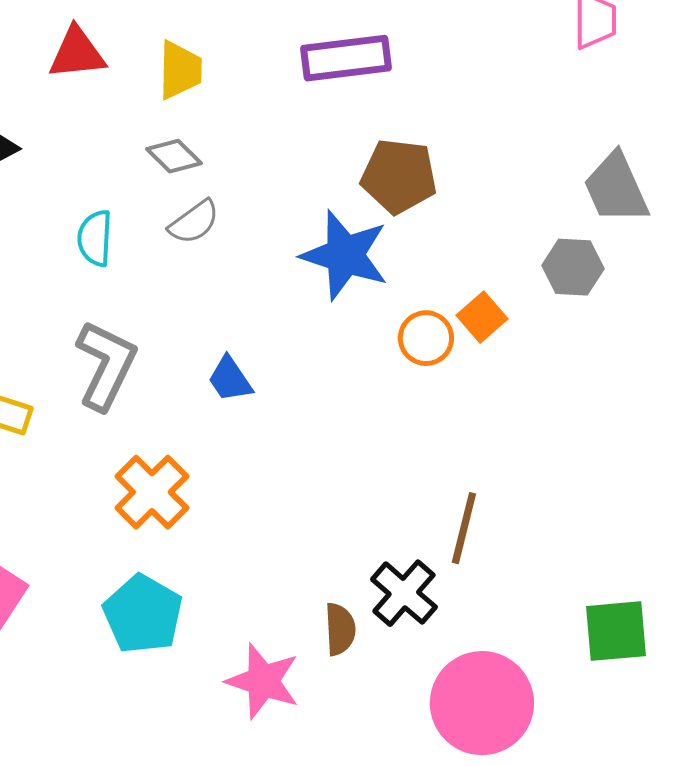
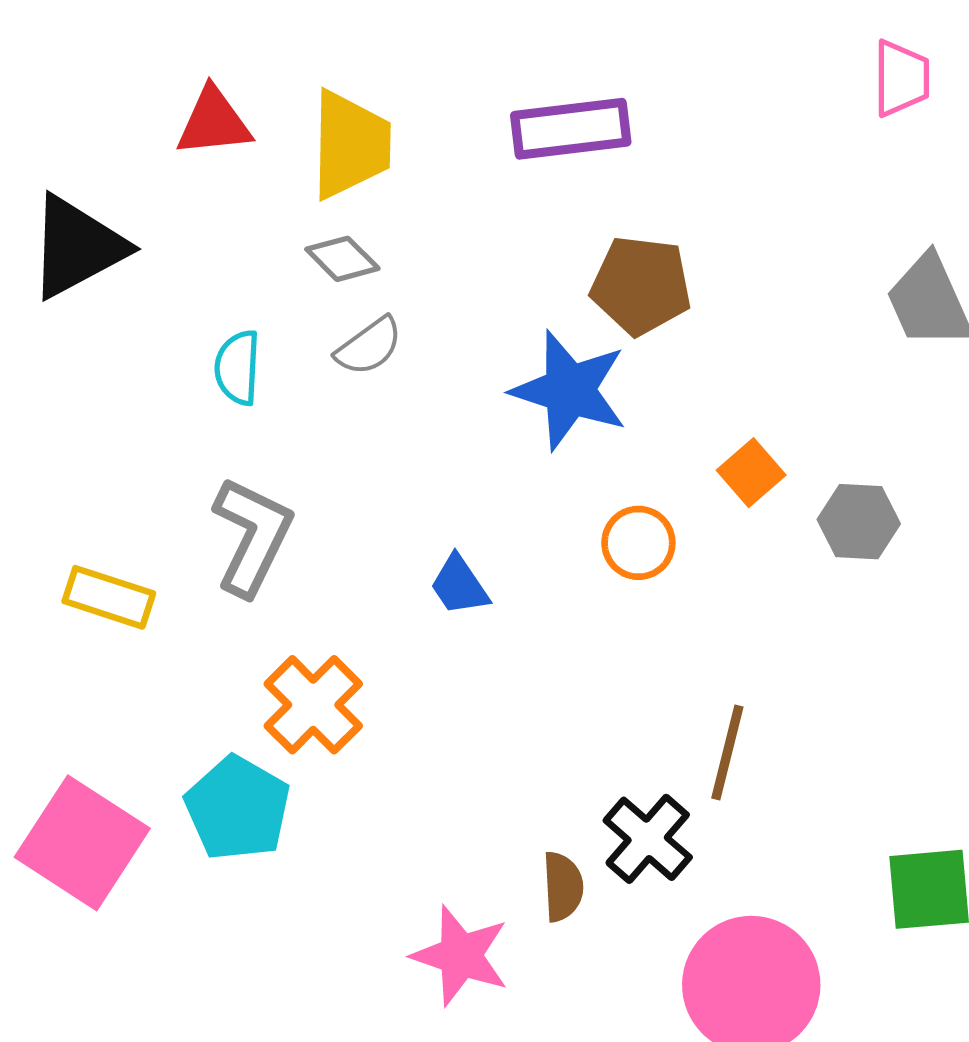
yellow trapezoid: (180, 70) -> (350, 145), size x1.4
gray hexagon: (573, 267) -> (859, 522), moved
orange circle: (426, 338) -> (638, 543), moved
blue trapezoid: (230, 379) -> (459, 585), moved
cyan pentagon: (143, 614) -> (238, 808), moved

